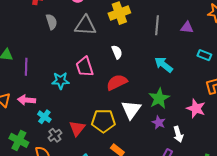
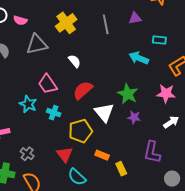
cyan arrow: (164, 65) -> (139, 58), moved
cyan star: (60, 81) -> (28, 104), turned -30
cyan cross: (44, 117) -> (54, 113), moved
red triangle: (77, 128) -> (65, 154), moved
white arrow: (178, 134) -> (171, 122), moved, turned -91
gray cross: (55, 135) -> (27, 154), moved

